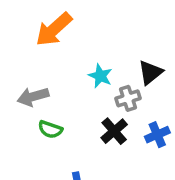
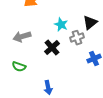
green semicircle: (50, 129) -> (19, 67), moved
black cross: (114, 131) -> (52, 48), moved

